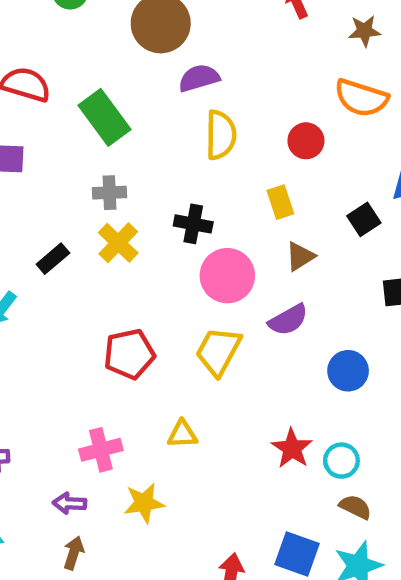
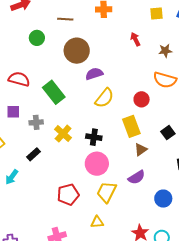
yellow semicircle: (221, 135) -> (104, 98), turned 40
gray cross: (109, 193) -> (36, 122), moved
yellow rectangle: (280, 202) -> (131, 126), size x1.5
yellow cross: (118, 243) -> (63, 134), moved
pink circle: (227, 276) -> (97, 164), moved
yellow triangle: (182, 434) -> (97, 222), moved

